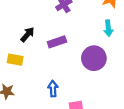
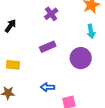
black arrow: (27, 35) -> (10, 26), moved
blue arrow: (53, 89) -> (48, 87), turned -80

